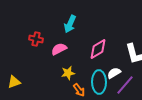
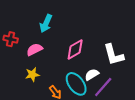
yellow star: (68, 73) -> (32, 75), moved
cyan ellipse: (99, 82) -> (76, 84), turned -35

